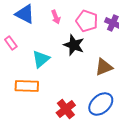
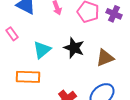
black star: (74, 45) -> (74, 48), moved

